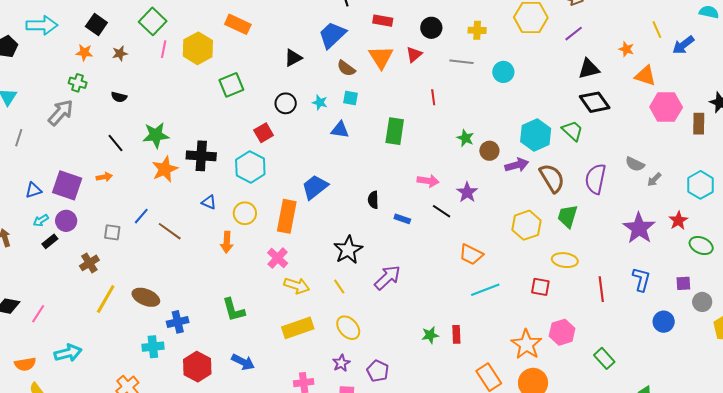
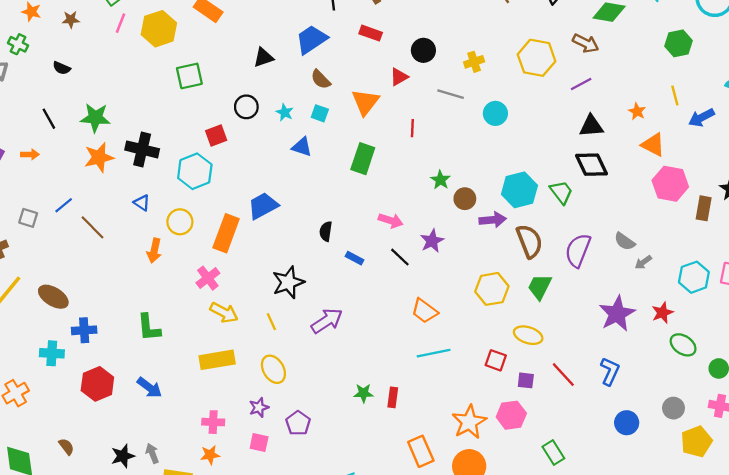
yellow cross: (477, 30) -> (474, 62), turned -30
orange triangle: (381, 57) -> (365, 102), moved
purple square: (683, 283) -> (526, 380), moved
red line: (601, 289) -> (563, 375), turned -45

